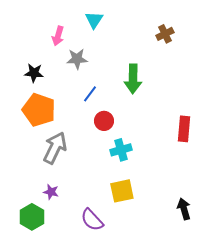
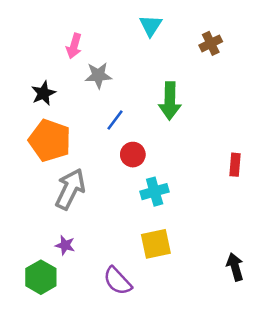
cyan triangle: (94, 20) -> (151, 26), moved
black star: (34, 73) -> (43, 93), turned -30
red rectangle: (184, 129) -> (235, 165), size x0.7

